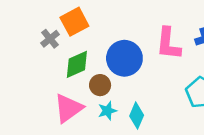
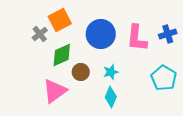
blue circle: (124, 58) -> (101, 34), moved
cyan star: (107, 111) -> (111, 72), moved

